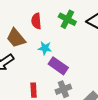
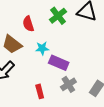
green cross: (67, 19) -> (58, 16), turned 36

